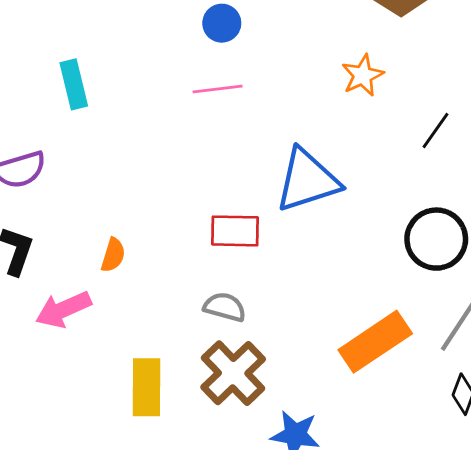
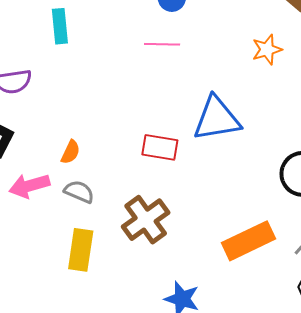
gray semicircle: (225, 307) -> (79, 192), moved
brown cross: (233, 373) -> (146, 220), moved

